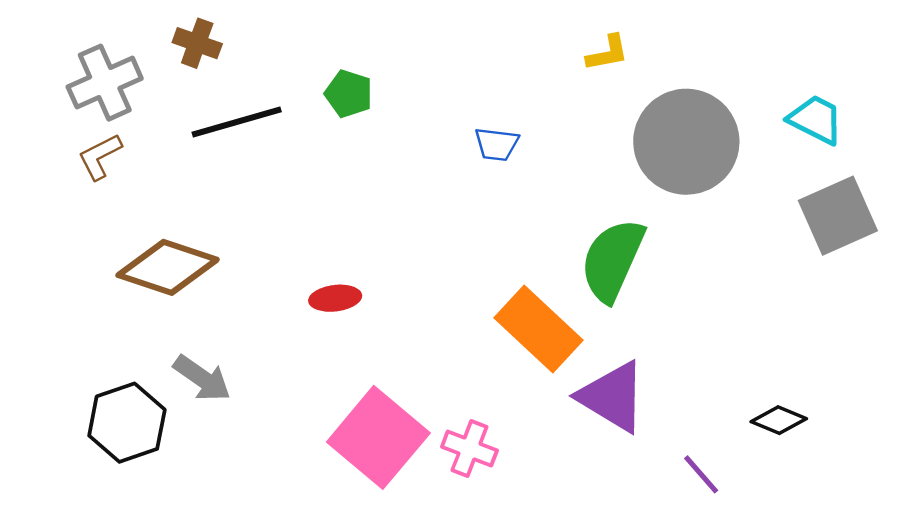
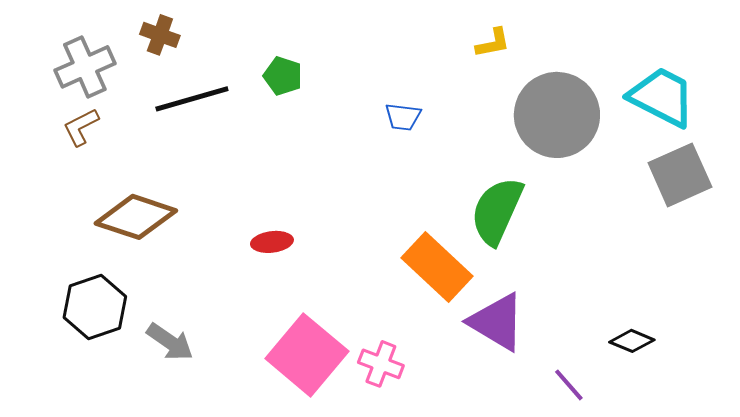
cyan trapezoid: (816, 120) -> (662, 97), size x1.5
gray arrow: (202, 378) -> (170, 342), moved
black hexagon: (127, 423) -> (95, 307), moved

